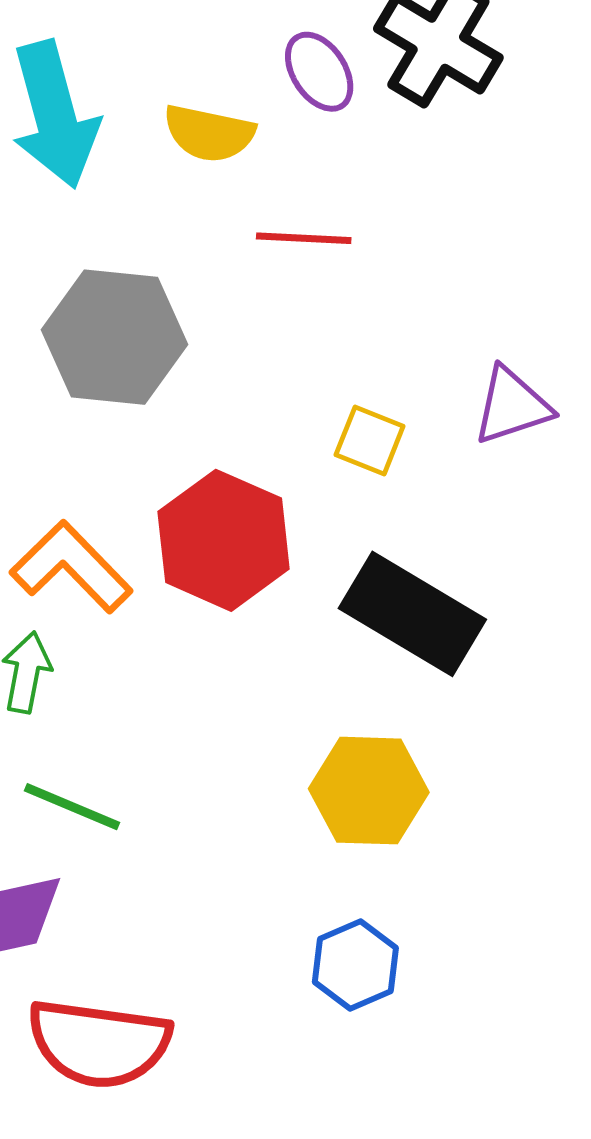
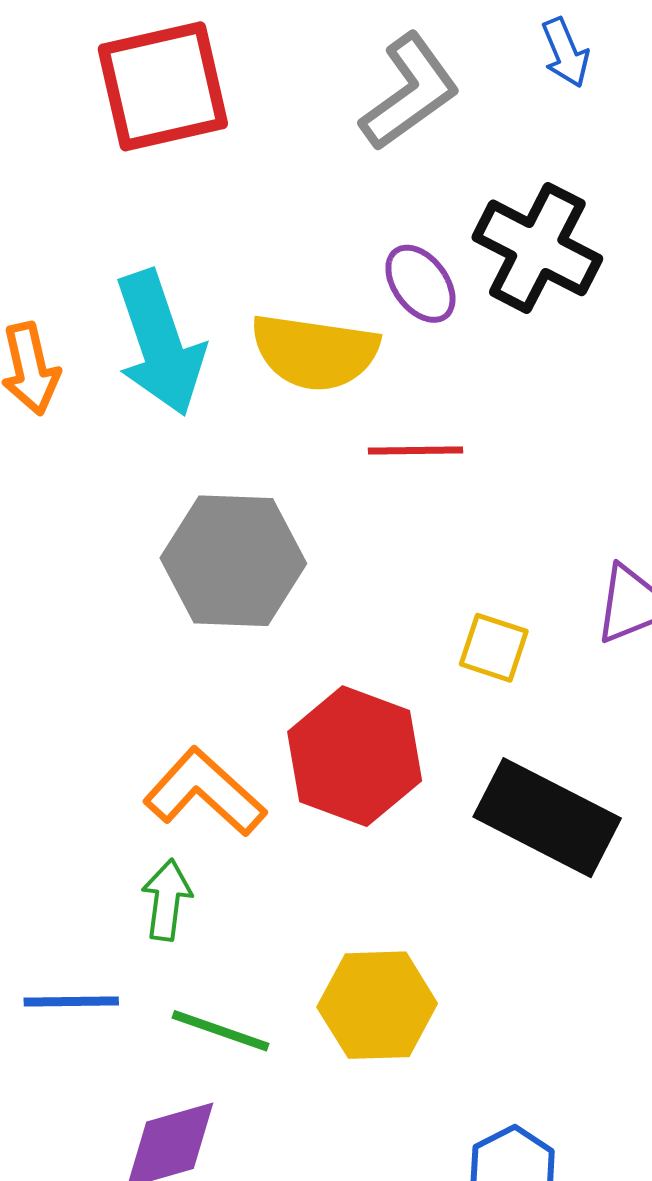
yellow semicircle: (209, 133) -> (315, 352), size x1.4
yellow hexagon: (369, 791) -> (377, 1005), moved

